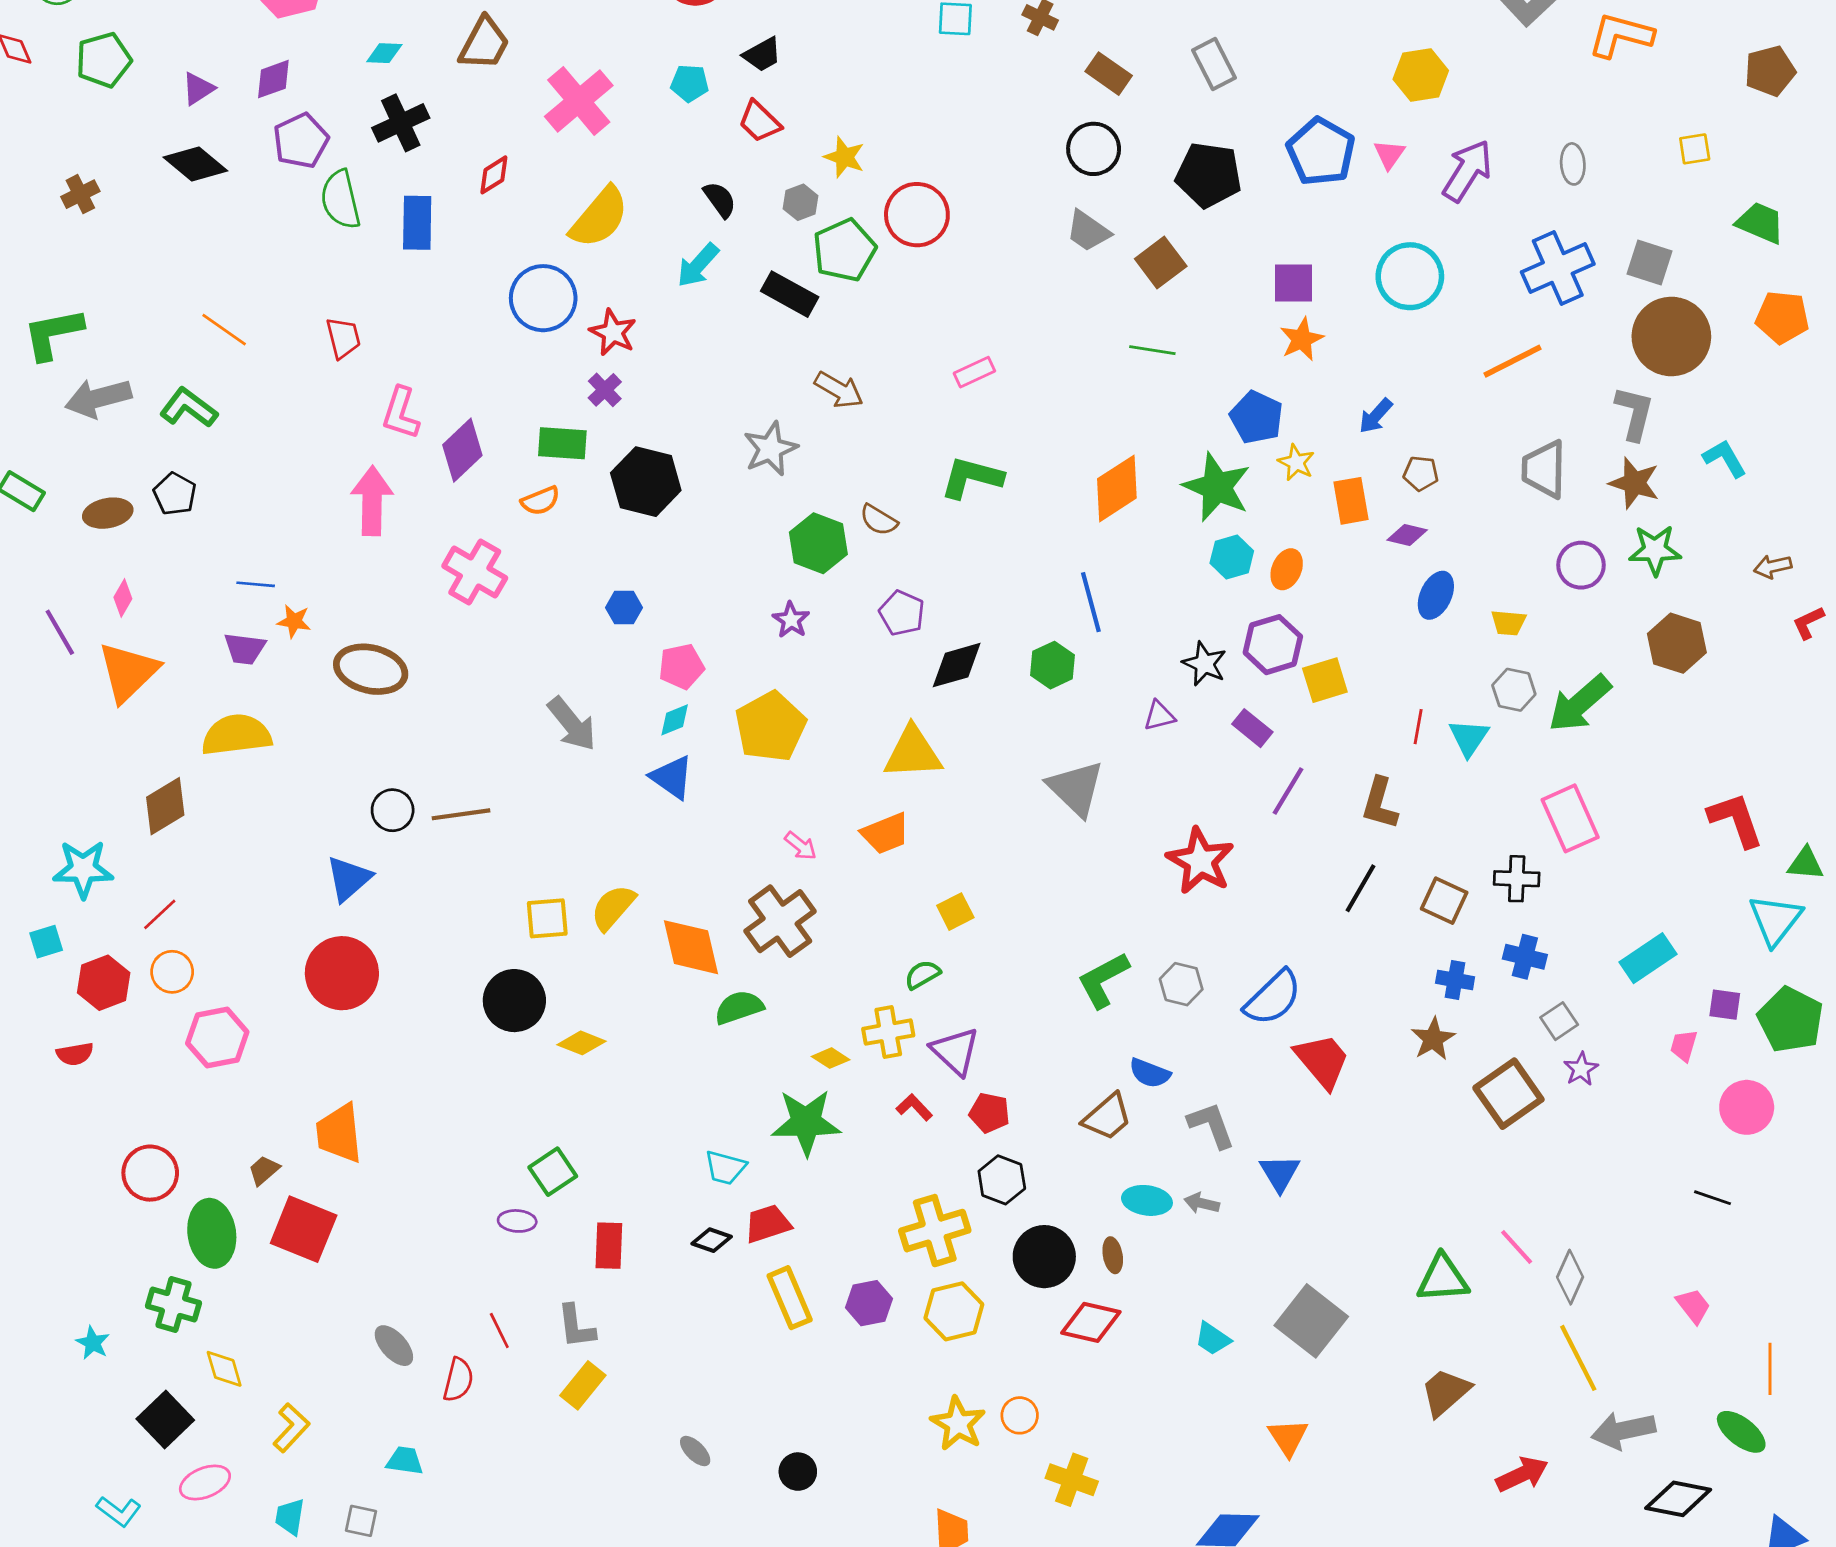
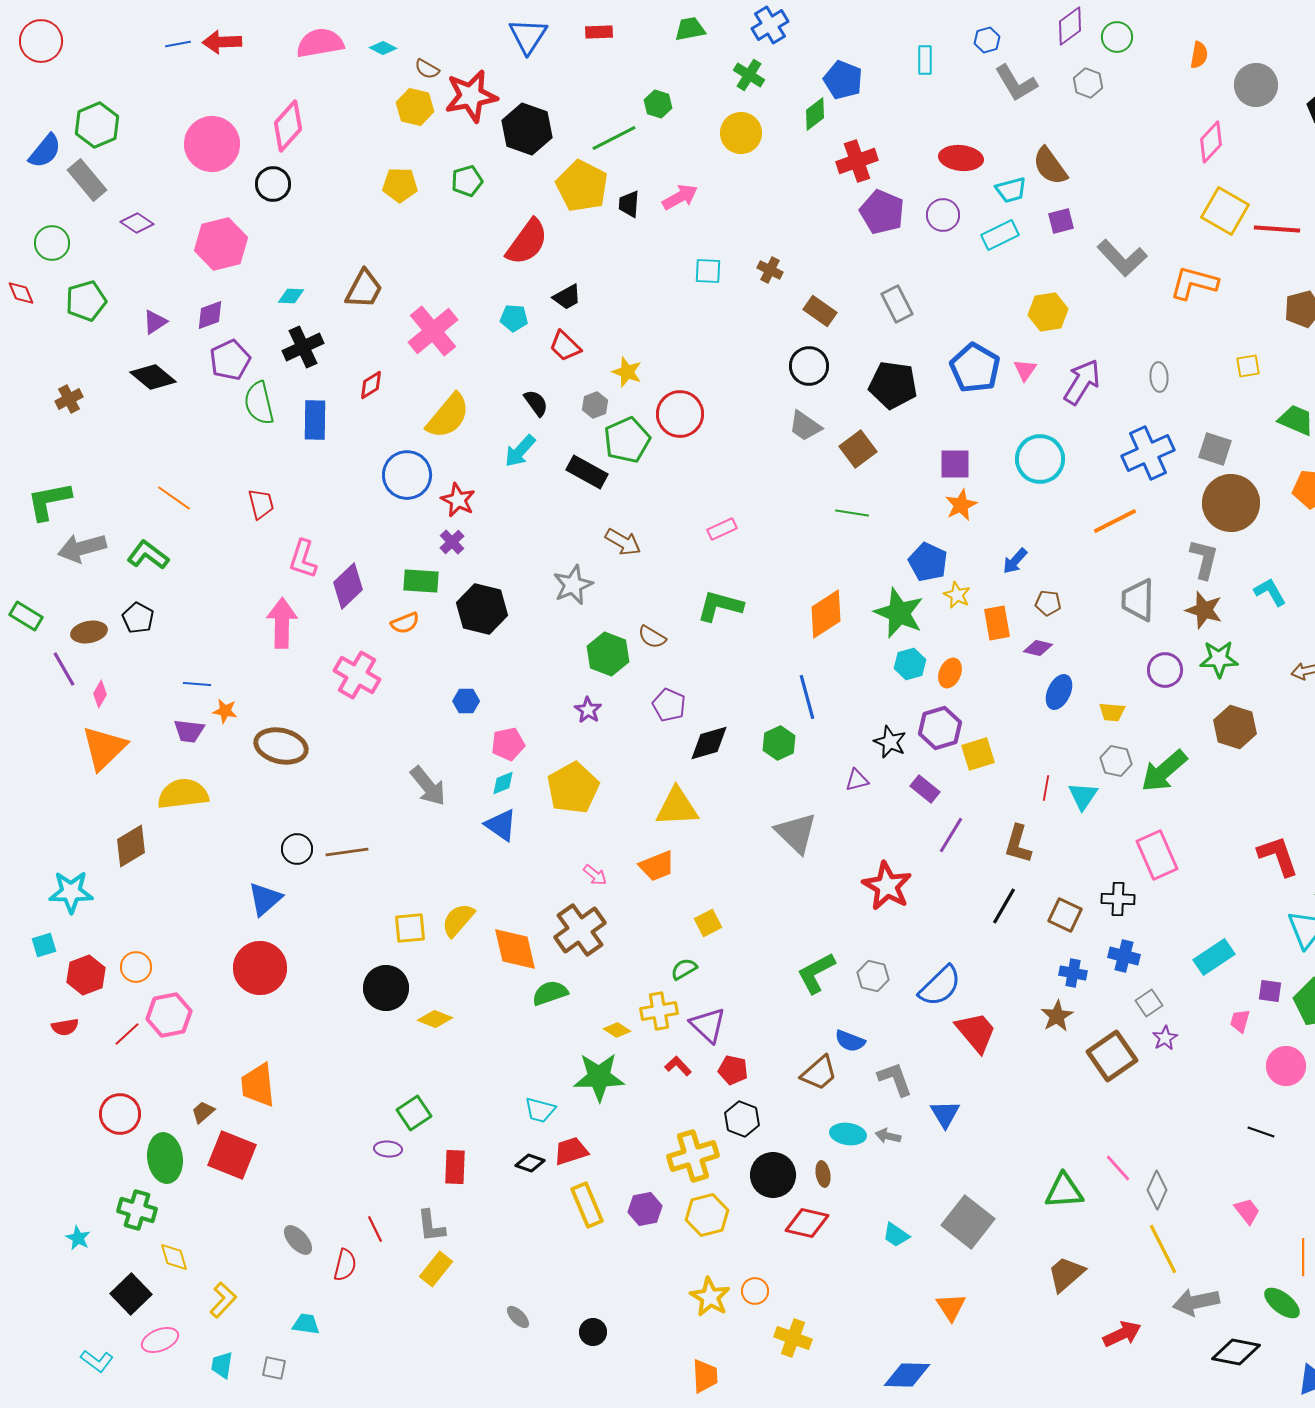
purple line: (60, 632) -> (64, 669), moved
red line: (160, 914) -> (127, 1034), moved

